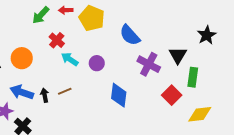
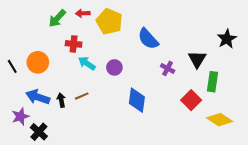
red cross: (57, 40) -> (74, 44), turned -35
purple cross: (149, 64) -> (168, 68), size x0.6
yellow diamond: (200, 114) -> (220, 120), turned 40

